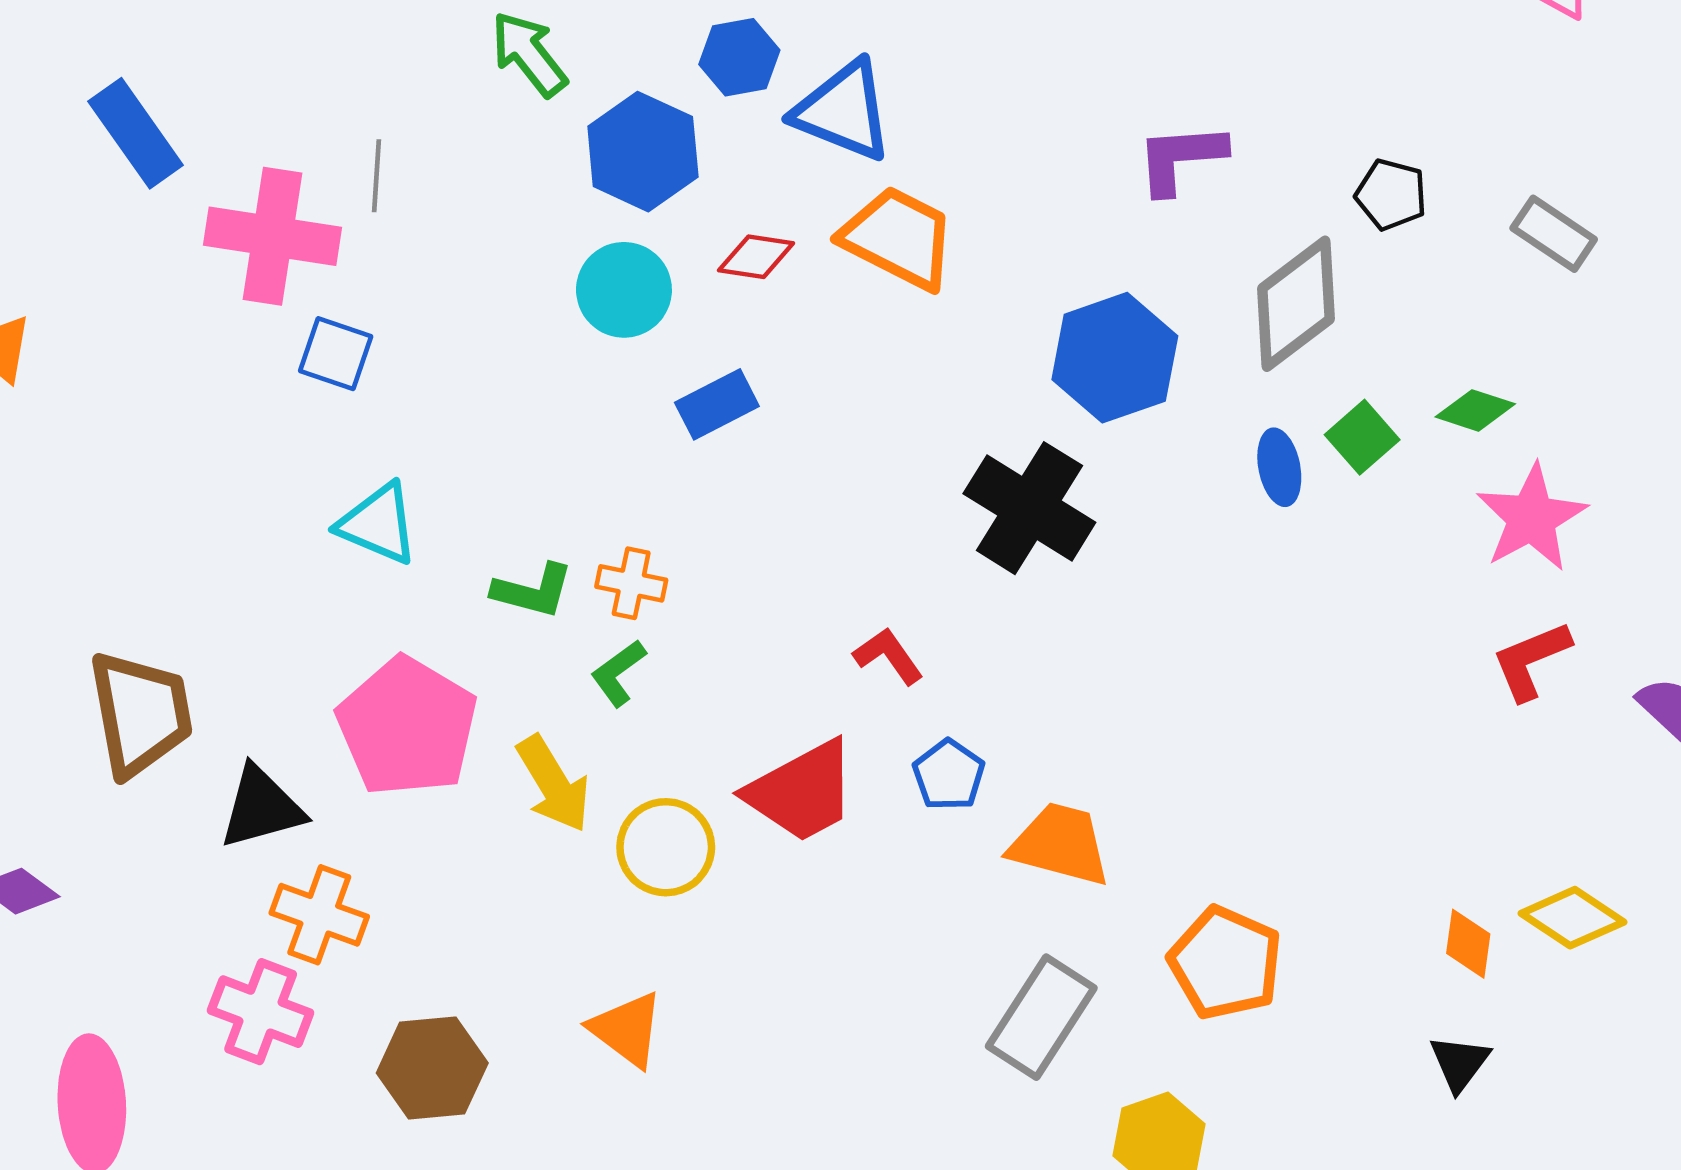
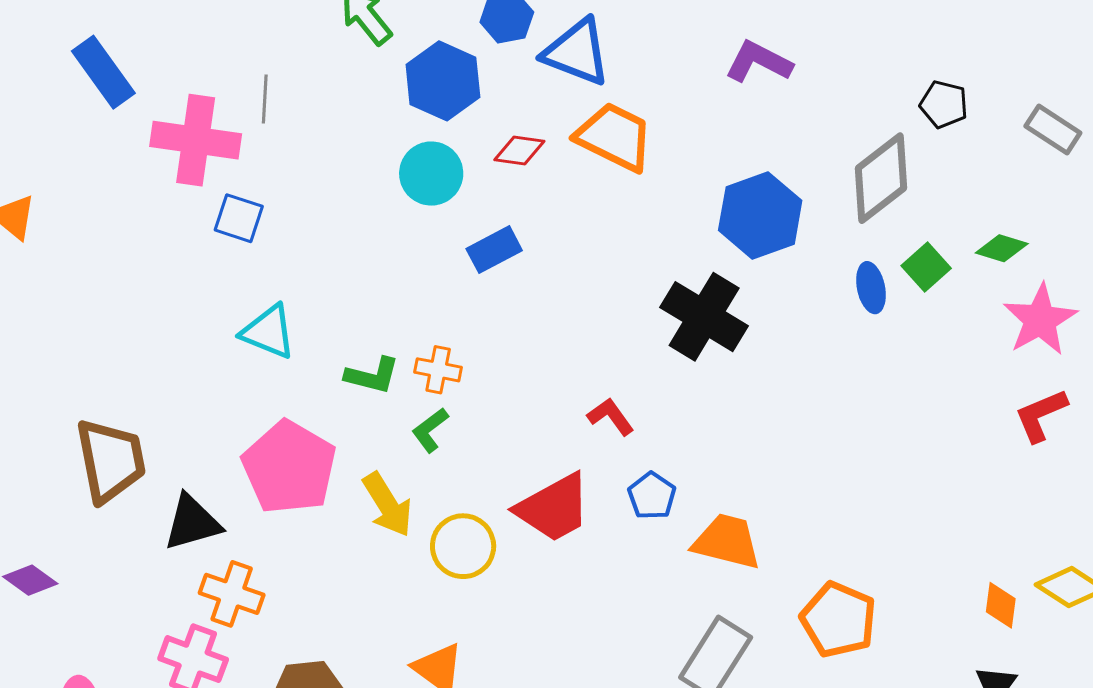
purple L-shape: (1181, 158) -> (759, 62), moved, turned 32

